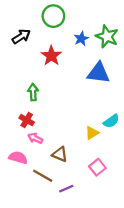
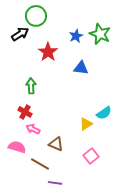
green circle: (53, 16) -> (36, 16), moved
blue triangle: (98, 73) -> (81, 68), moved, size x0.7
purple line: (66, 189) -> (55, 183), moved, turned 32

